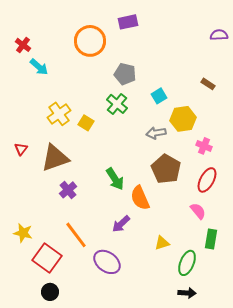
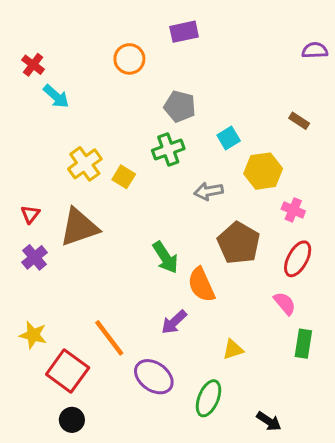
orange circle: (90, 41) -> (129, 59), size x0.7
green cross: (117, 104) -> (168, 150), turned 30
gray arrow: (156, 133) -> (208, 191), moved
purple cross: (68, 190) -> (35, 257), moved
green ellipse: (187, 263) -> (208, 398), moved
black arrow: (187, 293) -> (269, 421), turned 30

